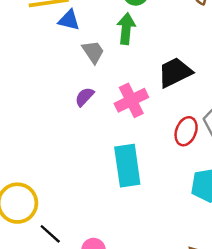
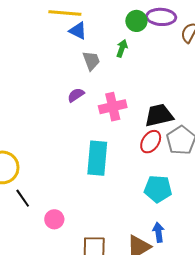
green arrow: (126, 29) -> (122, 48), size x0.7
black trapezoid: (175, 72) -> (159, 115), moved

